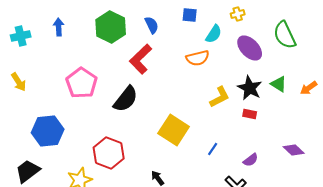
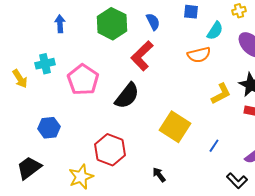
cyan cross: (21, 36) -> (45, 64), moved
blue hexagon: (48, 131) -> (49, 128), size x0.7

